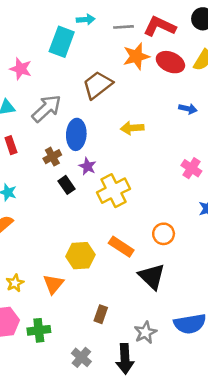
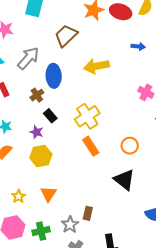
yellow arrow: (132, 128) -> (96, 66), size x1.4
purple star: (87, 166) -> (36, 132), moved
orange rectangle: (121, 247) -> (91, 146), moved, turned 30
yellow hexagon: (80, 256) -> (41, 156), moved
gray star: (145, 332) -> (70, 225), moved

